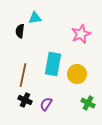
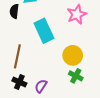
cyan rectangle: (53, 64) -> (44, 31), moved, turned -35
green cross: (88, 103) -> (76, 76), moved

